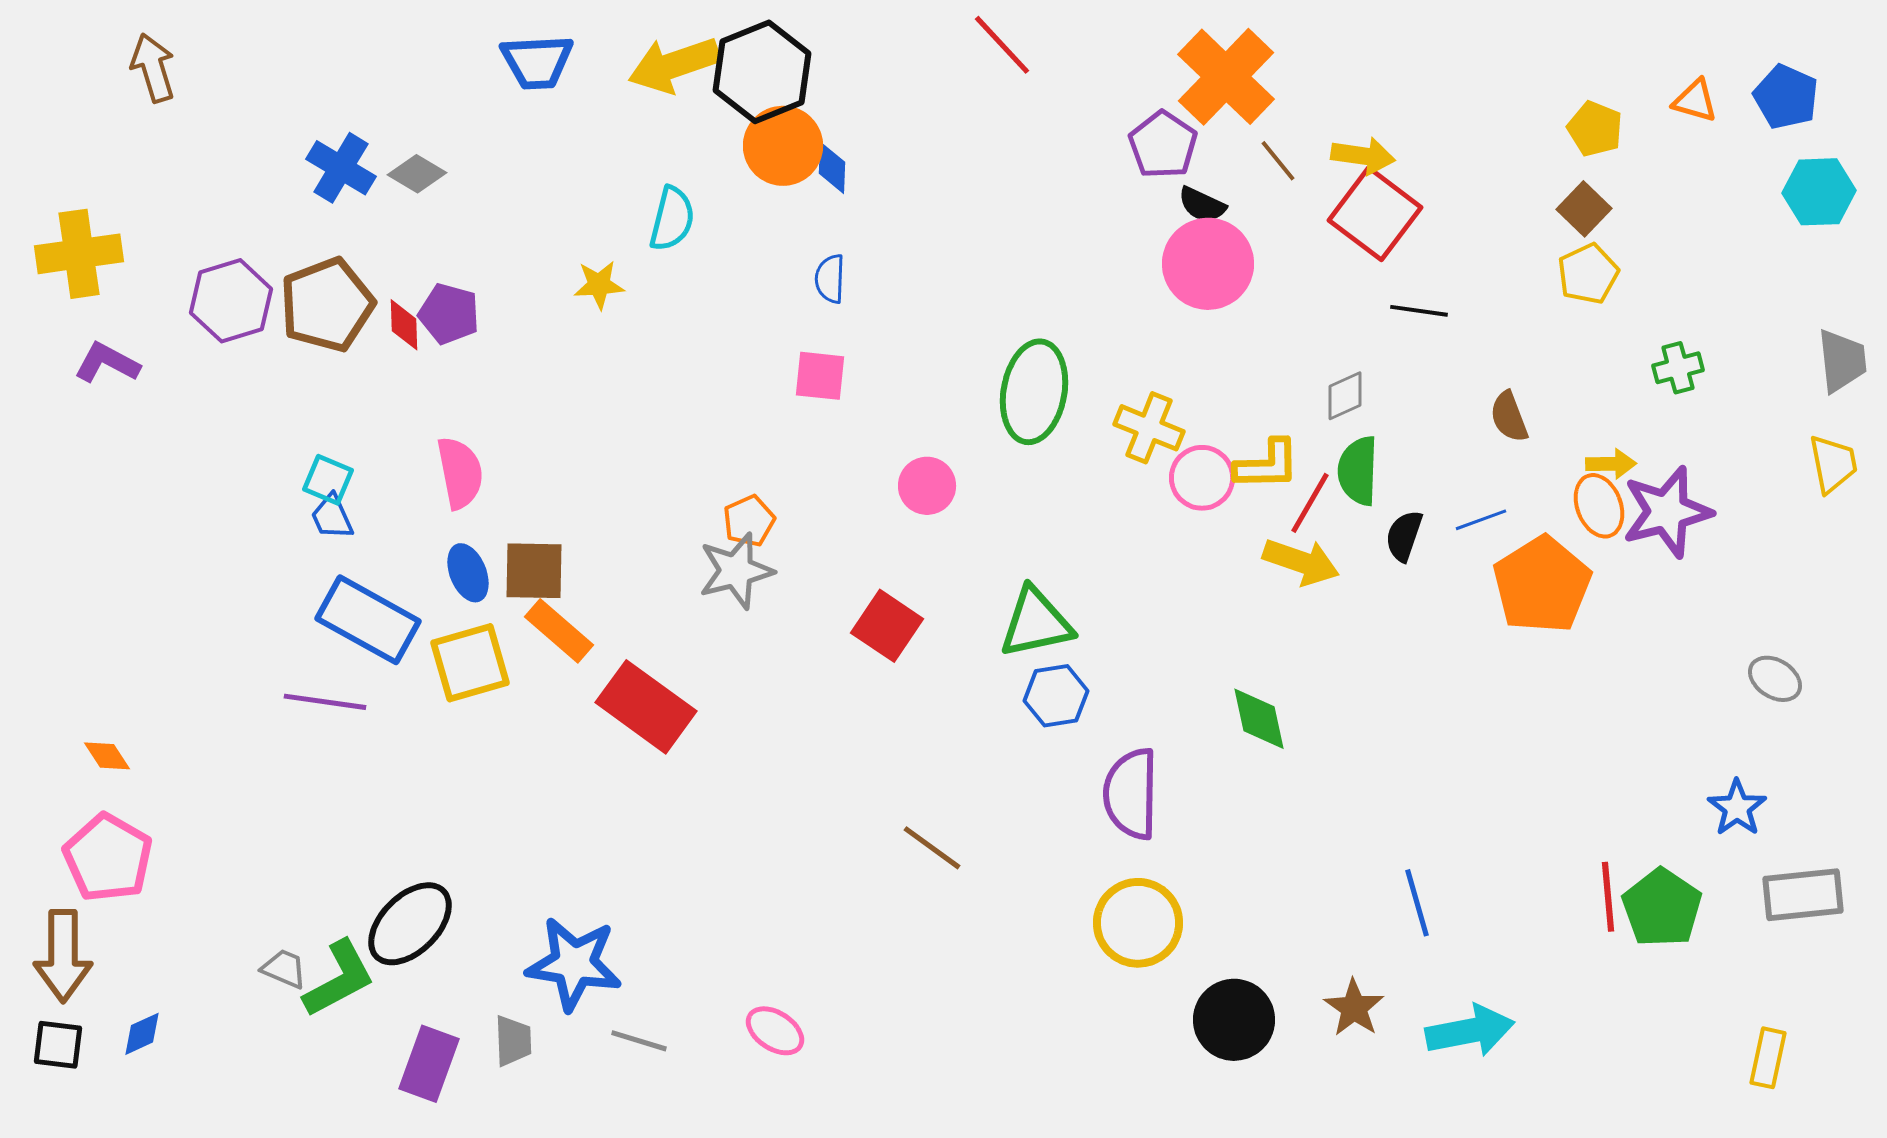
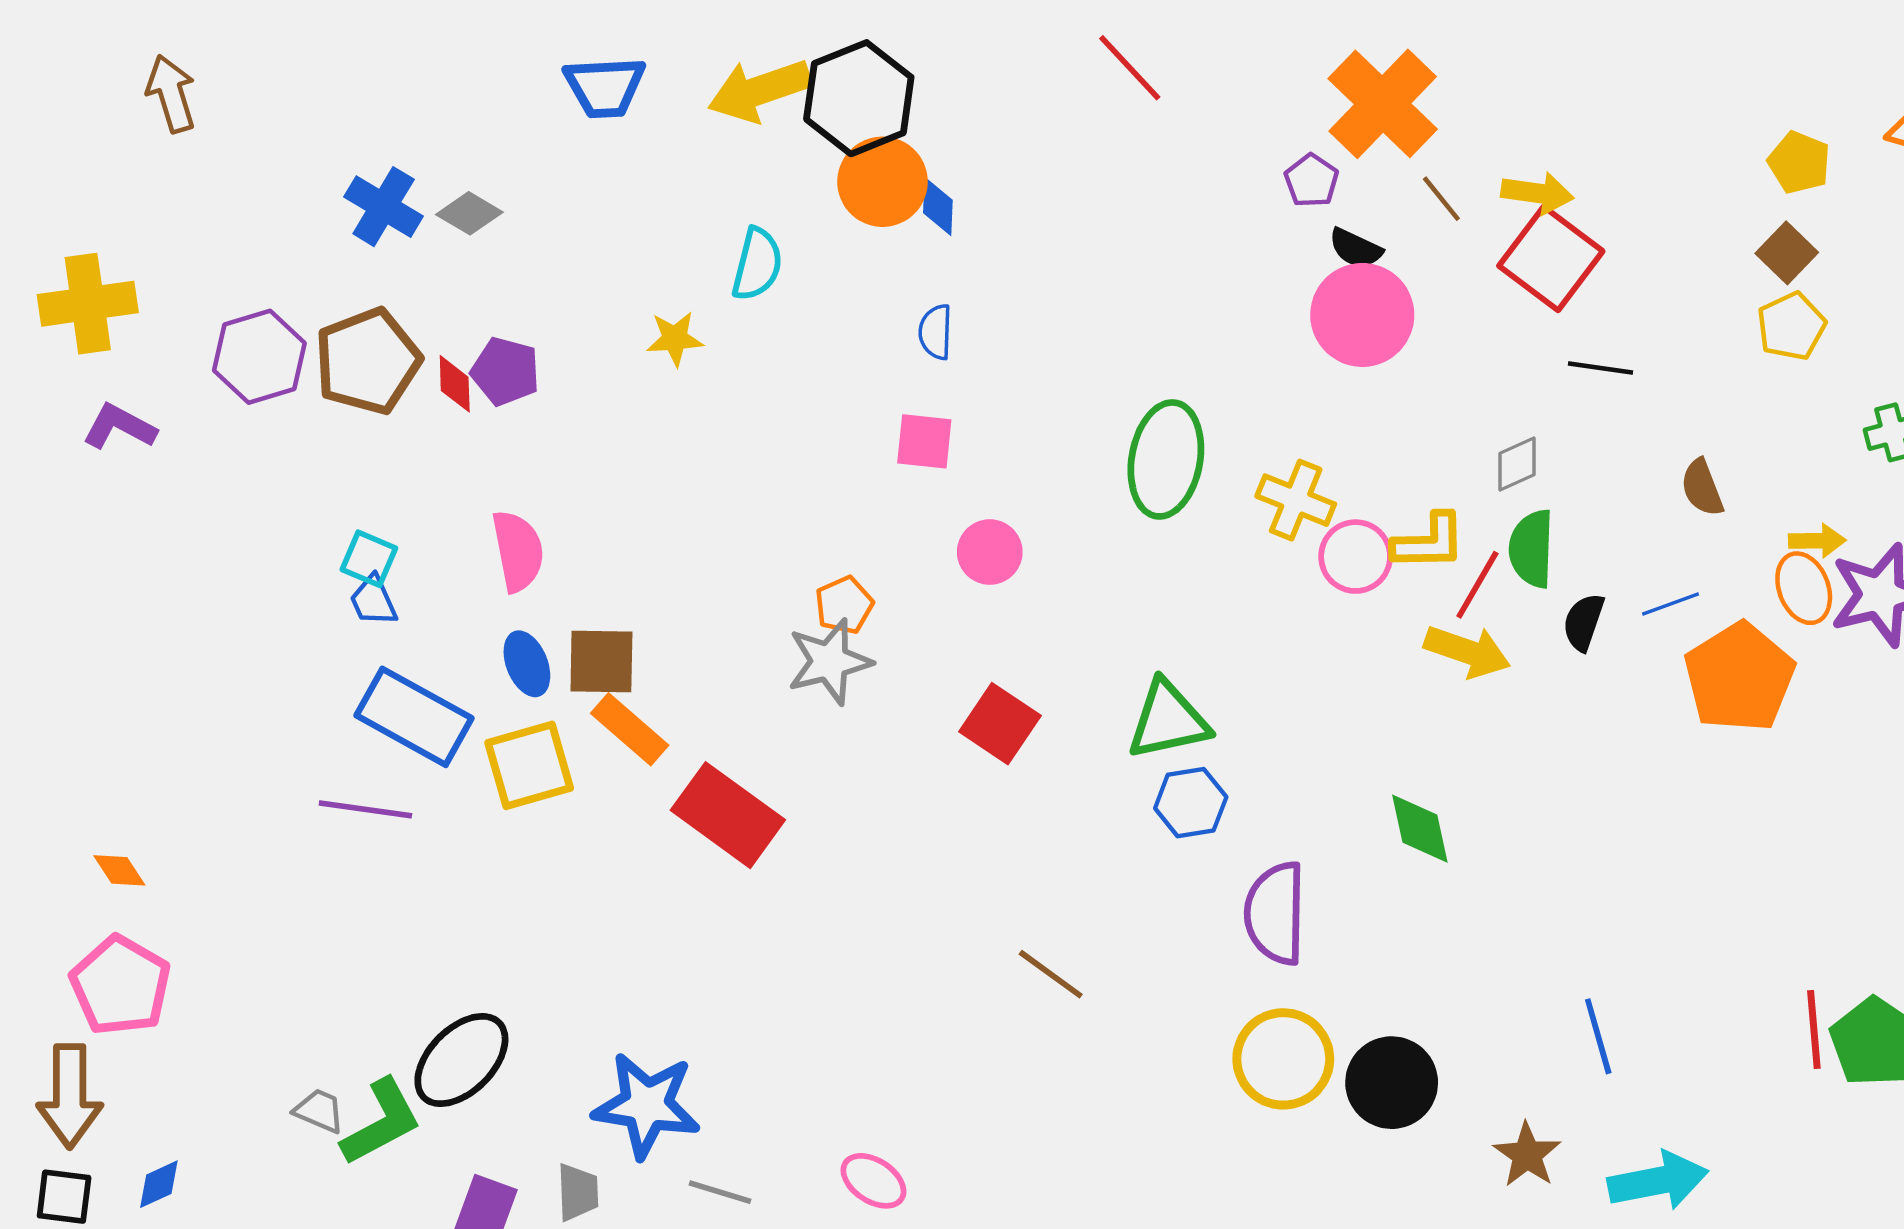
purple pentagon: (1163, 145) -> (1311, 181), size x0.7
pink circle: (927, 486) -> (990, 552), moved
black circle: (1234, 1020) -> (1392, 1083), moved

